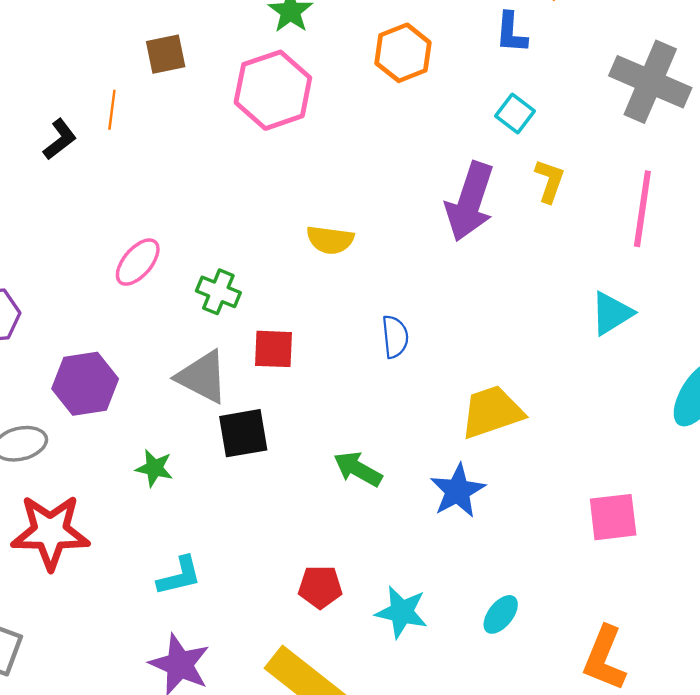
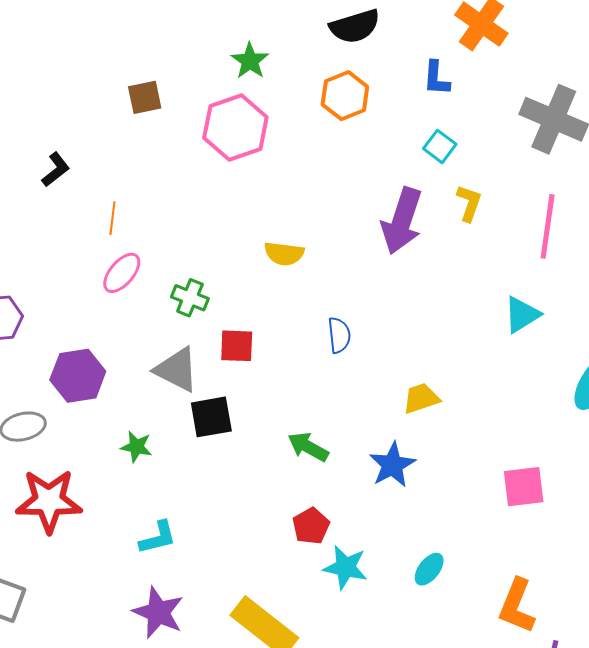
orange line: (112, 110) -> (112, 218), moved
yellow trapezoid: (492, 412) -> (421, 398), size x0.7
red pentagon: (320, 587) -> (311, 526), moved, turned -30

